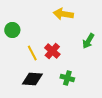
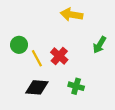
green circle: (12, 30) -> (19, 45), moved

